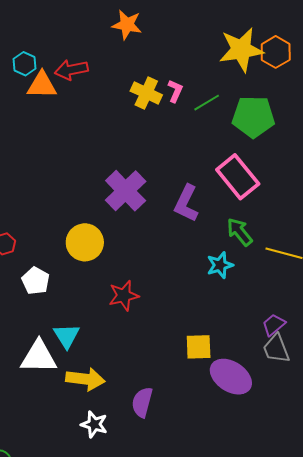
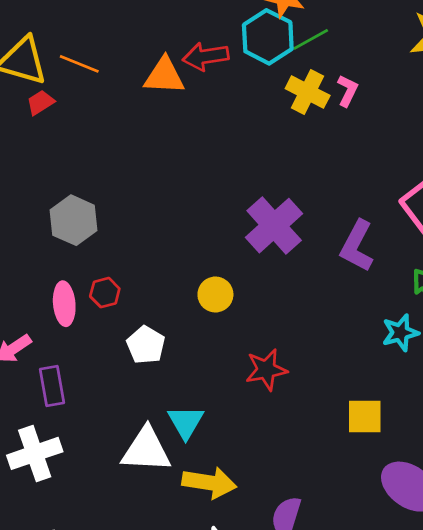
cyan hexagon: (24, 64) -> (268, 37), moved, size x1.6
green line: (207, 103) -> (311, 39), moved
yellow circle: (85, 242) -> (215, 294), size x0.7
yellow square: (199, 347) -> (365, 417), moved

